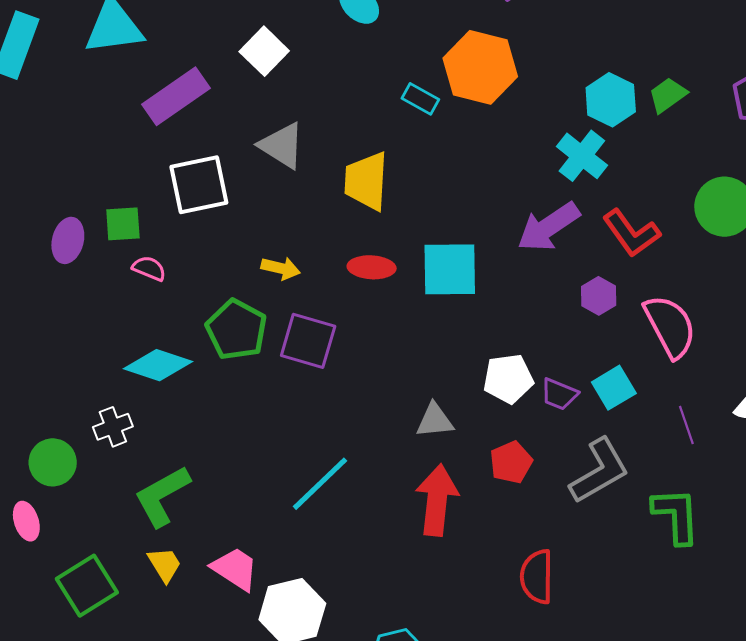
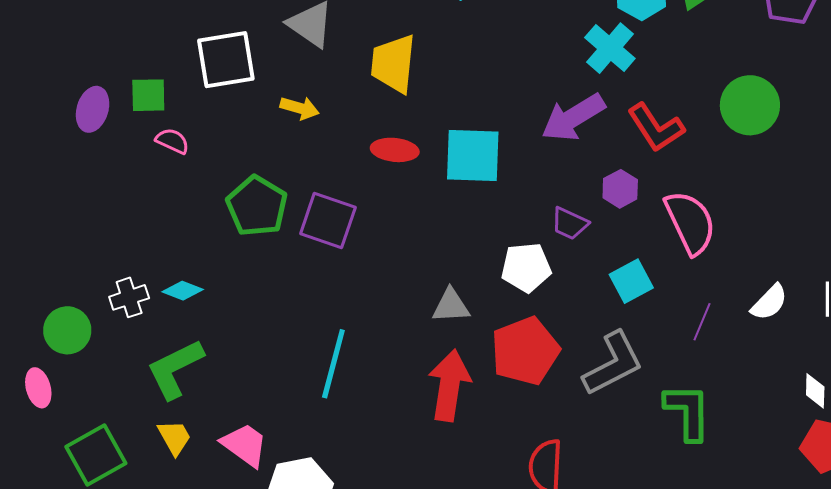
yellow arrow: (281, 268) -> (300, 108), moved
cyan diamond: (158, 365) -> (183, 291), moved, size x0.6
purple trapezoid: (559, 394) -> (570, 223), moved
purple line: (686, 425) -> (702, 322), turned 39
red pentagon: (511, 462) -> (525, 351), size x1.6
cyan line: (320, 484) -> (333, 364), turned -34

